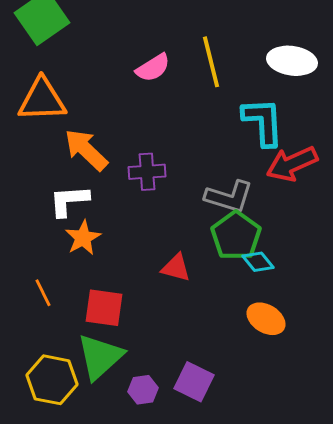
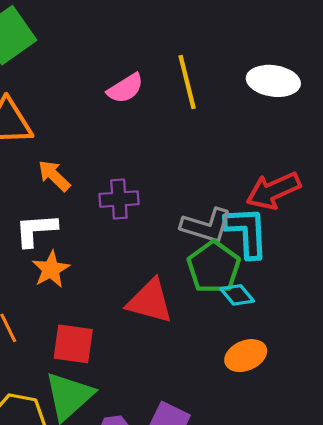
cyan L-shape: (263, 122) -> (247, 232), moved
orange arrow: (86, 150) -> (54, 176), size x0.7
red triangle: (176, 268) -> (150, 301), size x1.5
orange ellipse: (266, 319) -> (246, 356), turned -54

